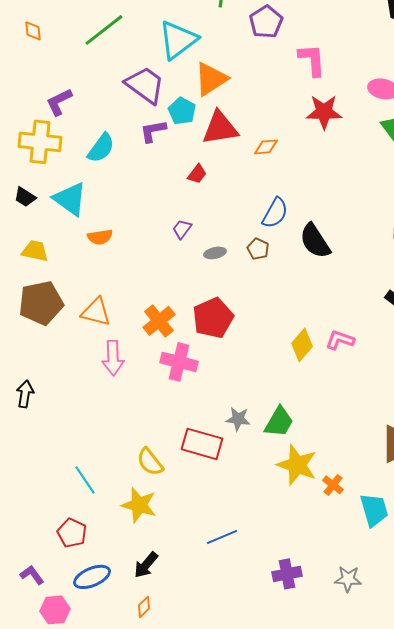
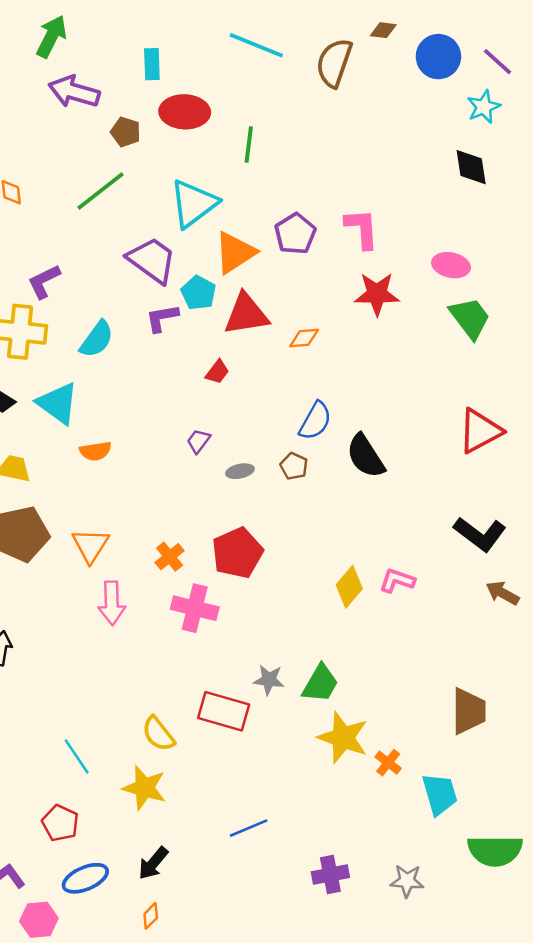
purple pentagon: (266, 22) -> (295, 234), moved
orange triangle: (96, 312) -> (90, 545), turned 48
orange cross: (159, 321) -> (170, 557), size x0.7

